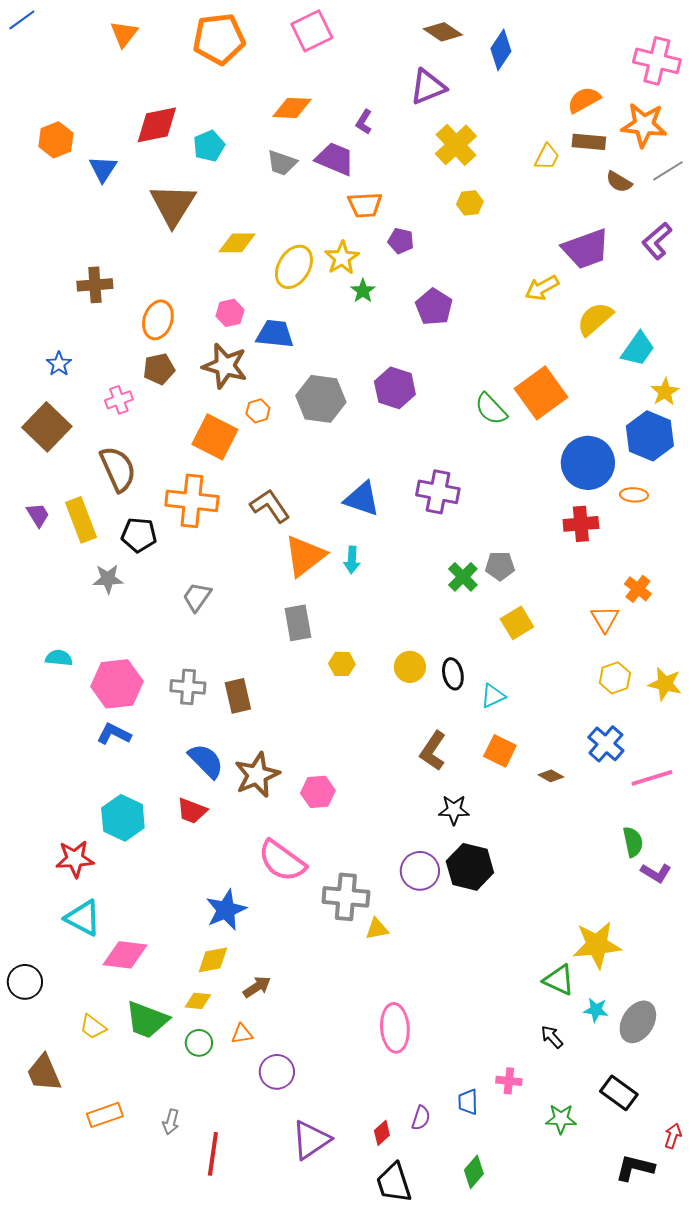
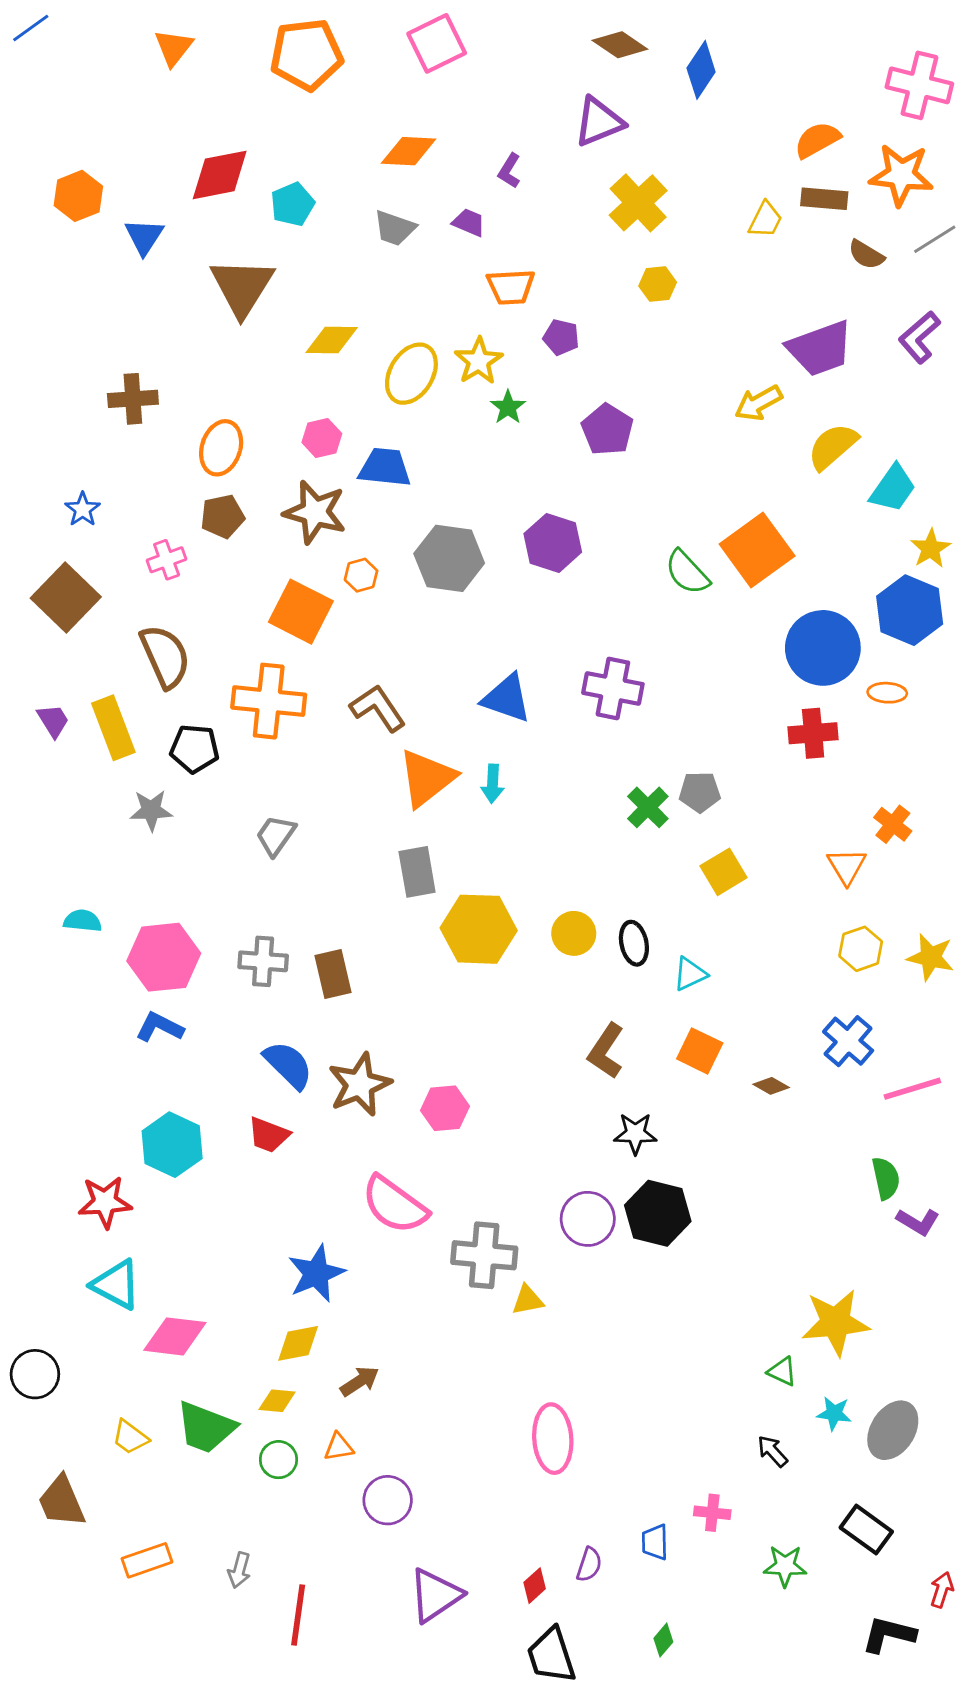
purple trapezoid: (335, 159) -> (469, 222), size x0.6
yellow hexagon: (342, 664) -> (479, 929), size x2.0
green triangle: (559, 980) -> (782, 1371), size x0.7
green diamond: (474, 1172) -> (663, 1640), size x0.7

